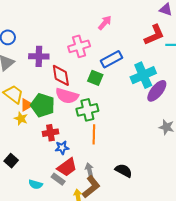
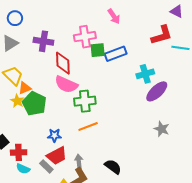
pink arrow: (105, 23) -> (114, 16), turned 98
cyan cross: (143, 75) -> (145, 74), size x0.7
green square: (95, 78) -> (98, 50), moved, turned -35
green pentagon: (43, 105) -> (34, 104), moved
red cross: (50, 133) -> (19, 152), moved
orange line: (94, 134) -> (88, 126), turned 60

